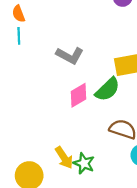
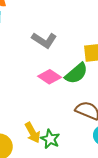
pink diamond: (78, 95) -> (50, 77), turned 60

